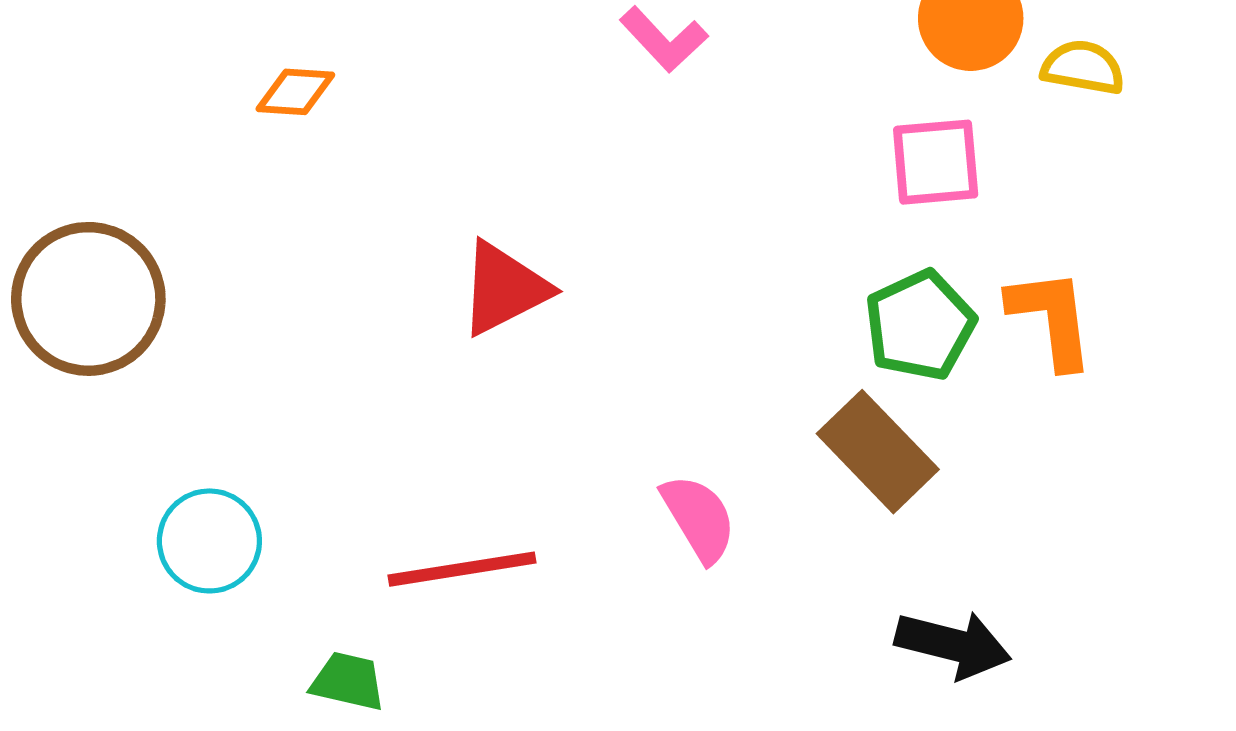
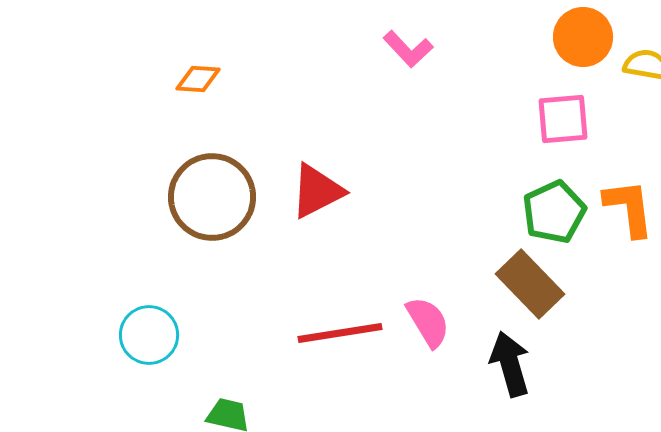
brown circle: (88, 299) -> (212, 197), moved
red line: (462, 569) -> (340, 333), moved
black arrow: (953, 644) -> (510, 364), moved, turned -120

